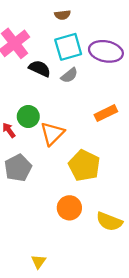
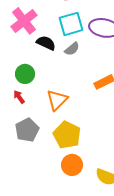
green circle: (28, 116) -> (25, 74), moved
yellow pentagon: (84, 166) -> (67, 135), moved

